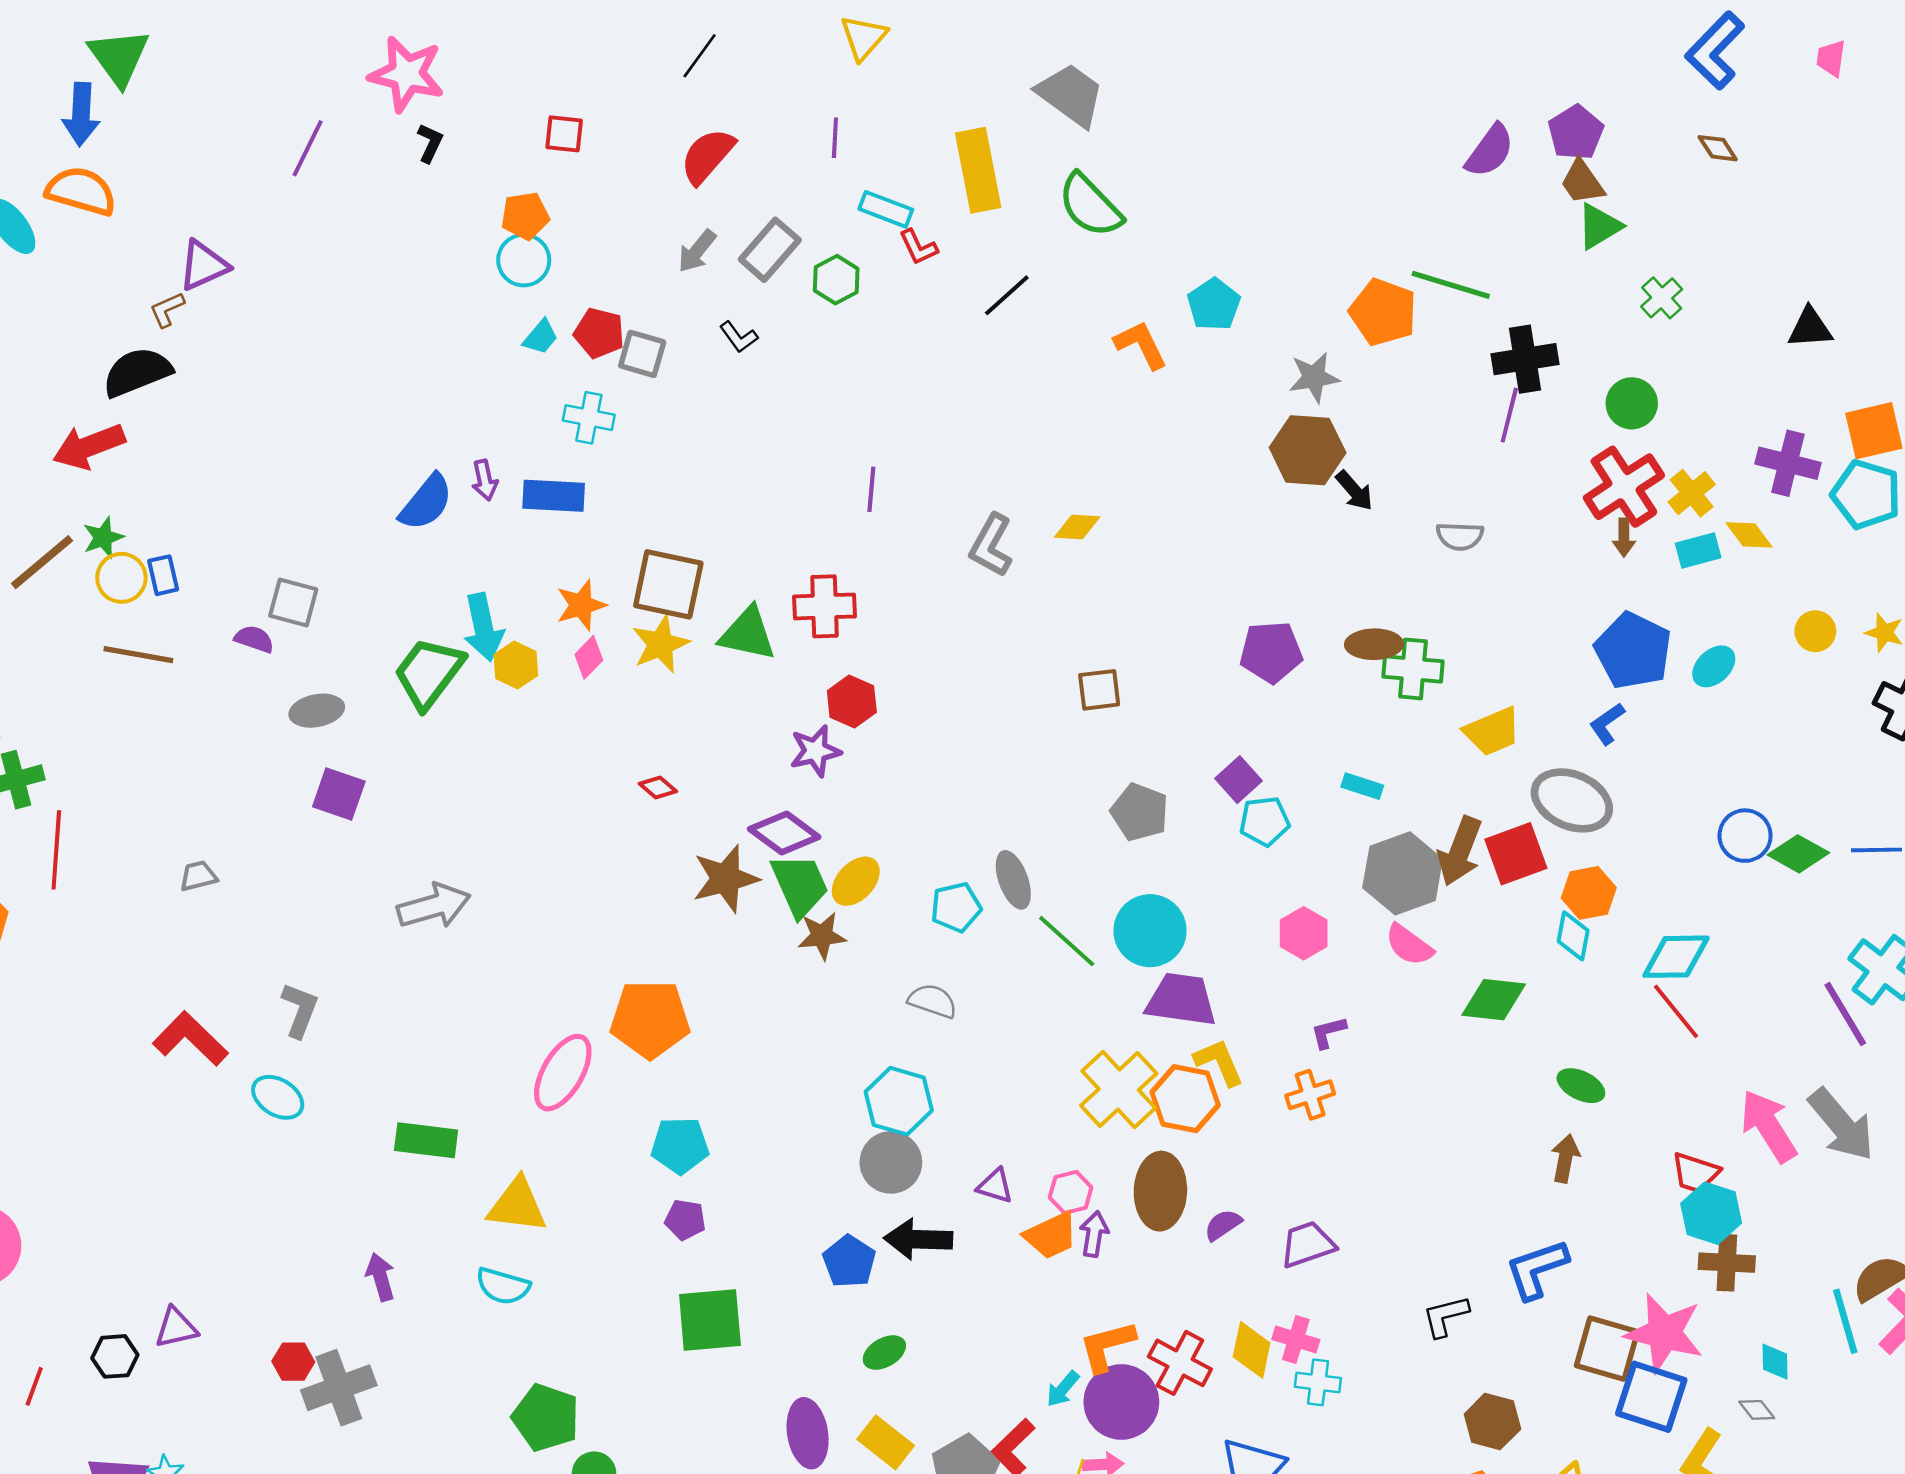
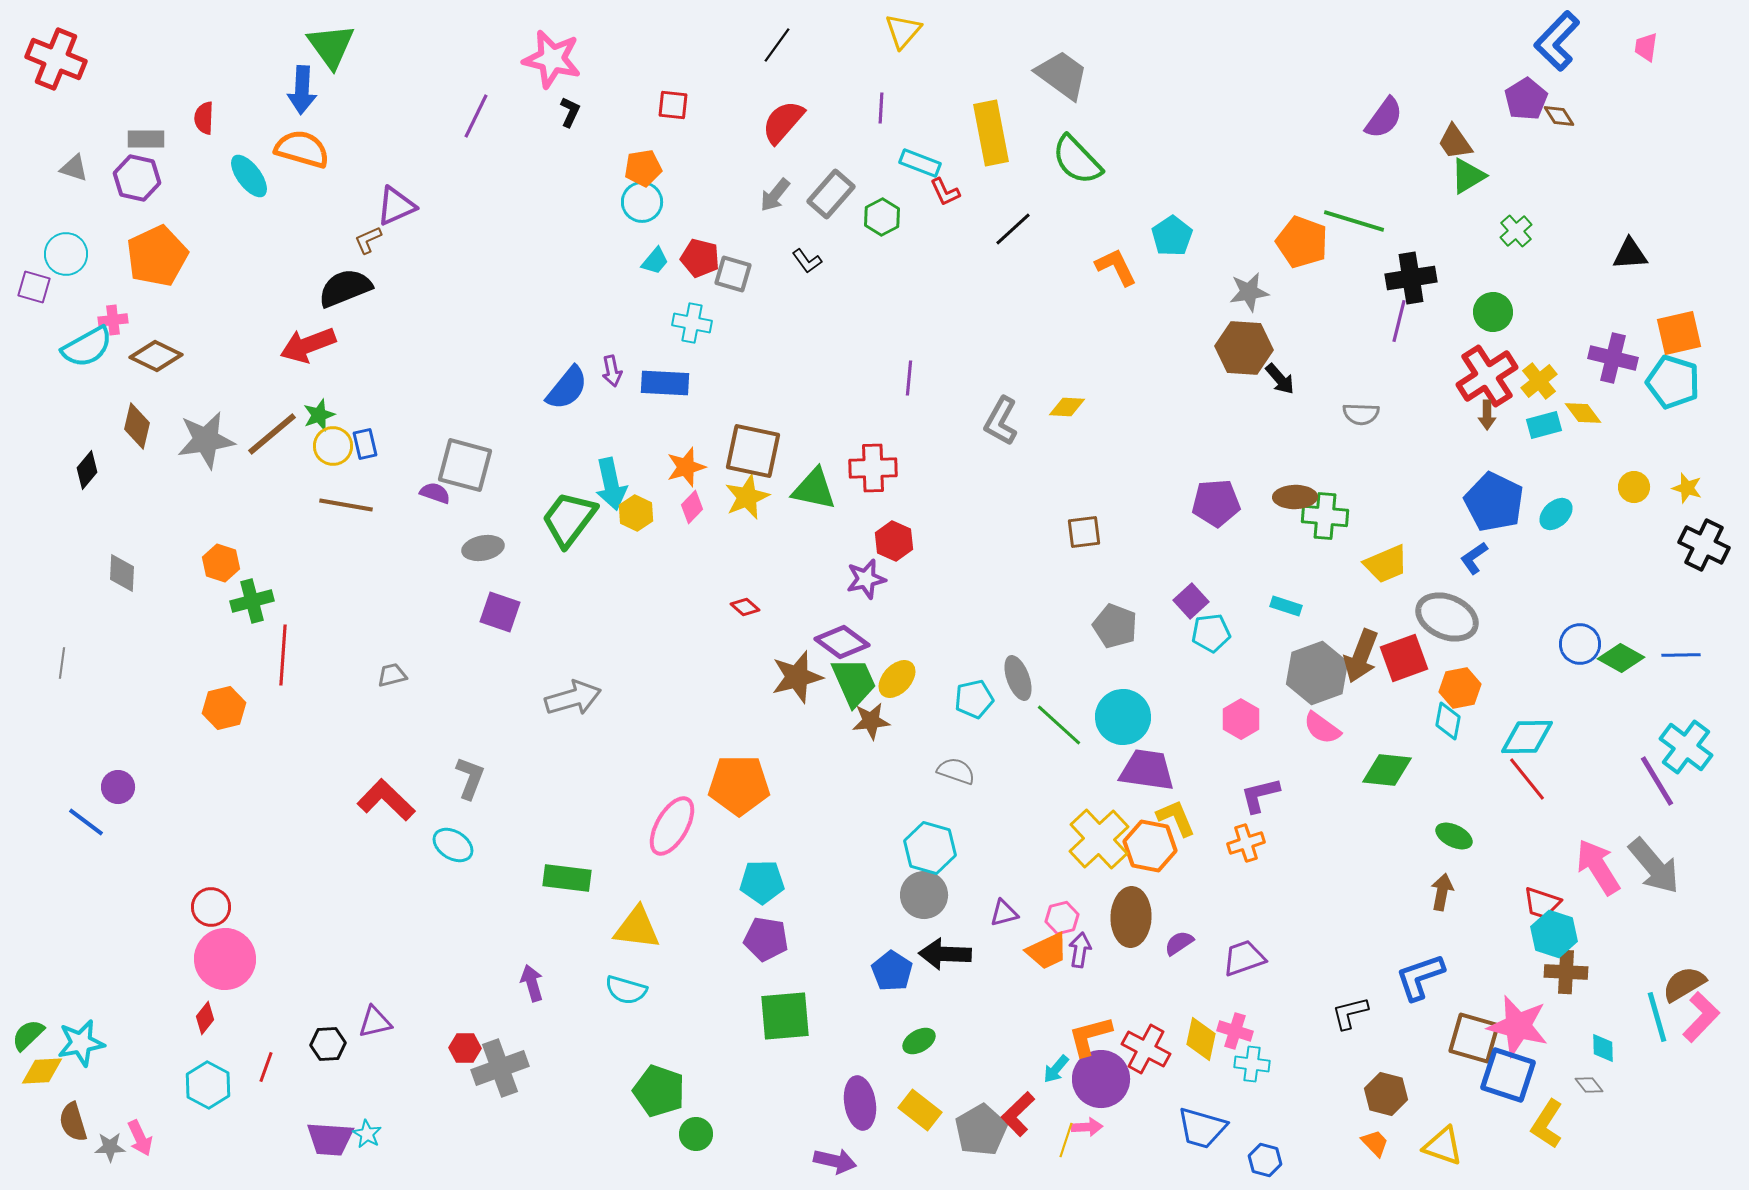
purple pentagon: (1576, 133) -> (1526, 99), moved
gray square: (293, 603) -> (465, 465), size x1.4
purple L-shape: (1328, 1032) -> (1260, 795), size x1.4
purple triangle: (995, 1186) -> (1004, 913), turned -32
purple pentagon: (685, 1220) -> (766, 939), size x1.4

